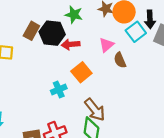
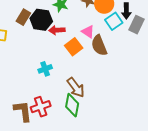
pink triangle: (107, 45) -> (88, 32), turned -48
brown semicircle: (120, 60) -> (99, 45), size x1.5
orange square: (81, 72) -> (74, 47), moved

